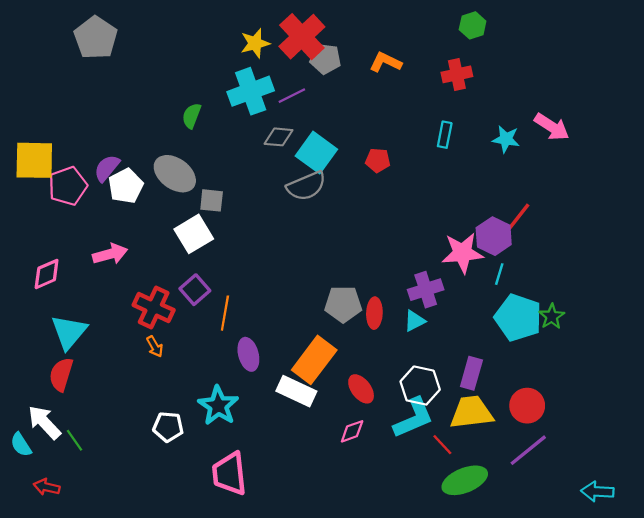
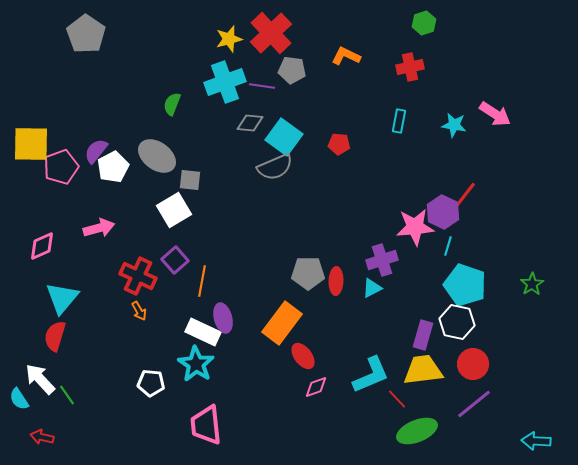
gray pentagon: (325, 59) -> (292, 70), moved
purple line: (292, 96) -> (262, 86), turned 35
green star: (552, 316) -> (532, 284), moved
white hexagon: (420, 386) -> (457, 322), moved
red ellipse: (361, 389) -> (303, 356), moved
white rectangle: (296, 391) -> (203, 332), moved

